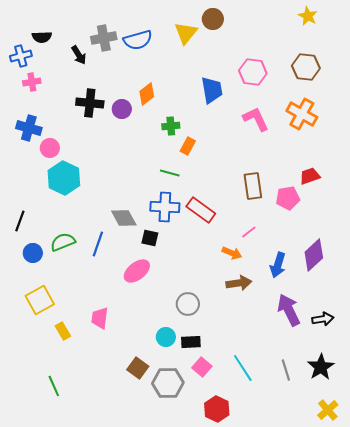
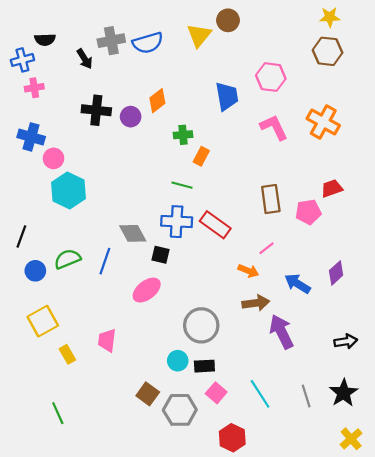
yellow star: (308, 16) -> (330, 17), turned -30
brown hexagon: (306, 67) -> (328, 51), moved
purple diamond: (314, 255) -> (336, 273), size x0.7
blue arrow: (278, 265) -> (298, 284), turned 105
gray circle: (188, 304) -> (201, 325), size x1.4
purple arrow: (289, 310) -> (282, 332), moved

